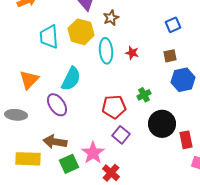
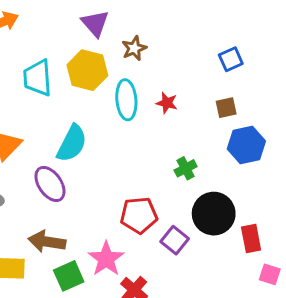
red pentagon: (114, 107) -> (139, 215), moved
purple square: (121, 135) -> (175, 240), moved

